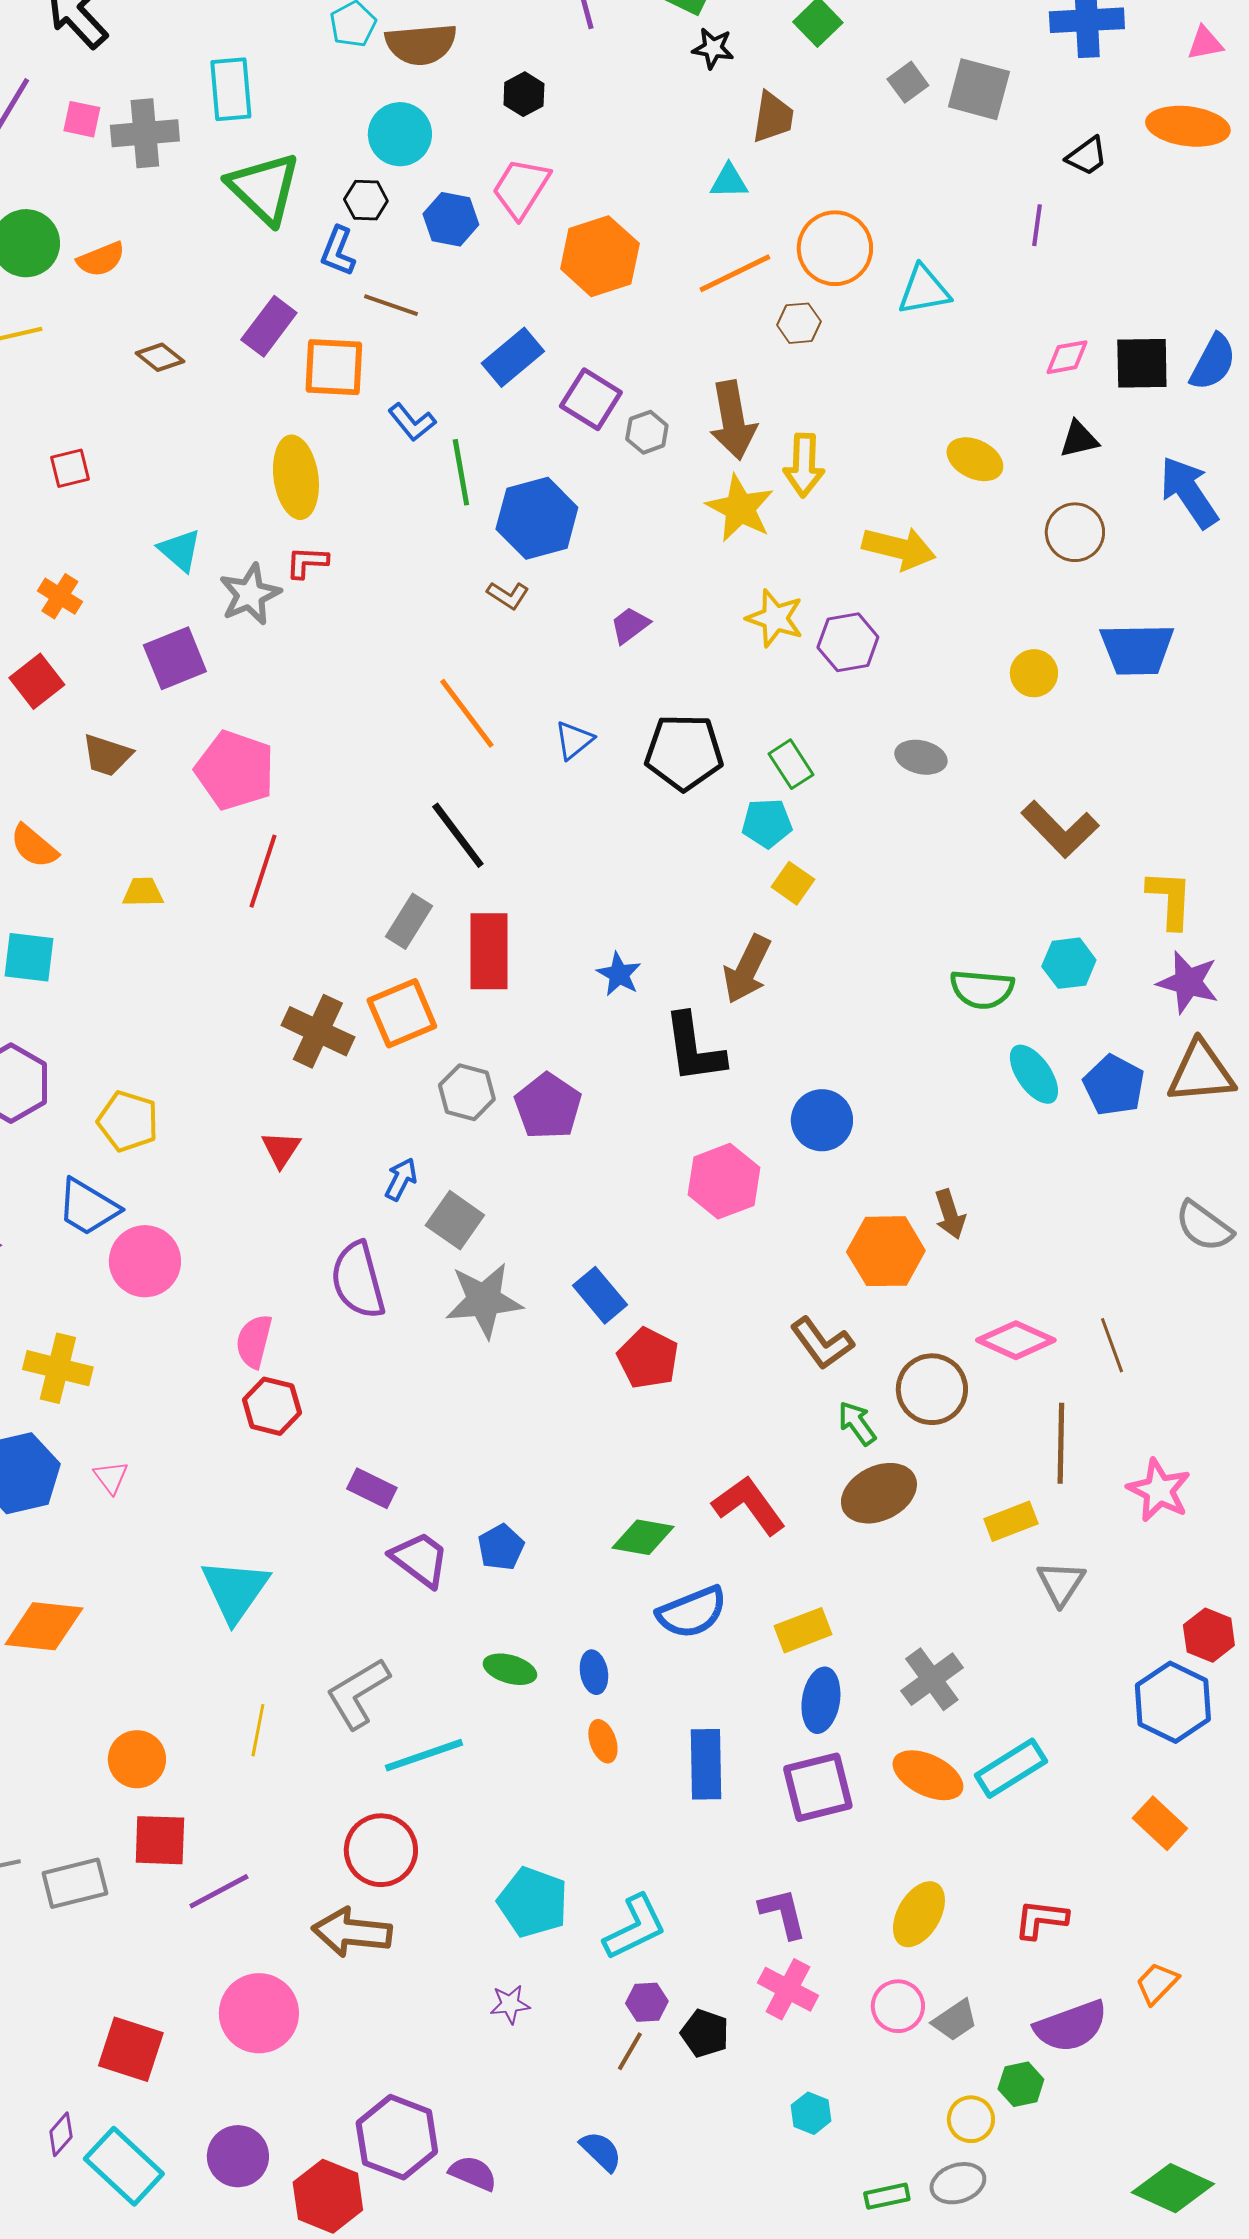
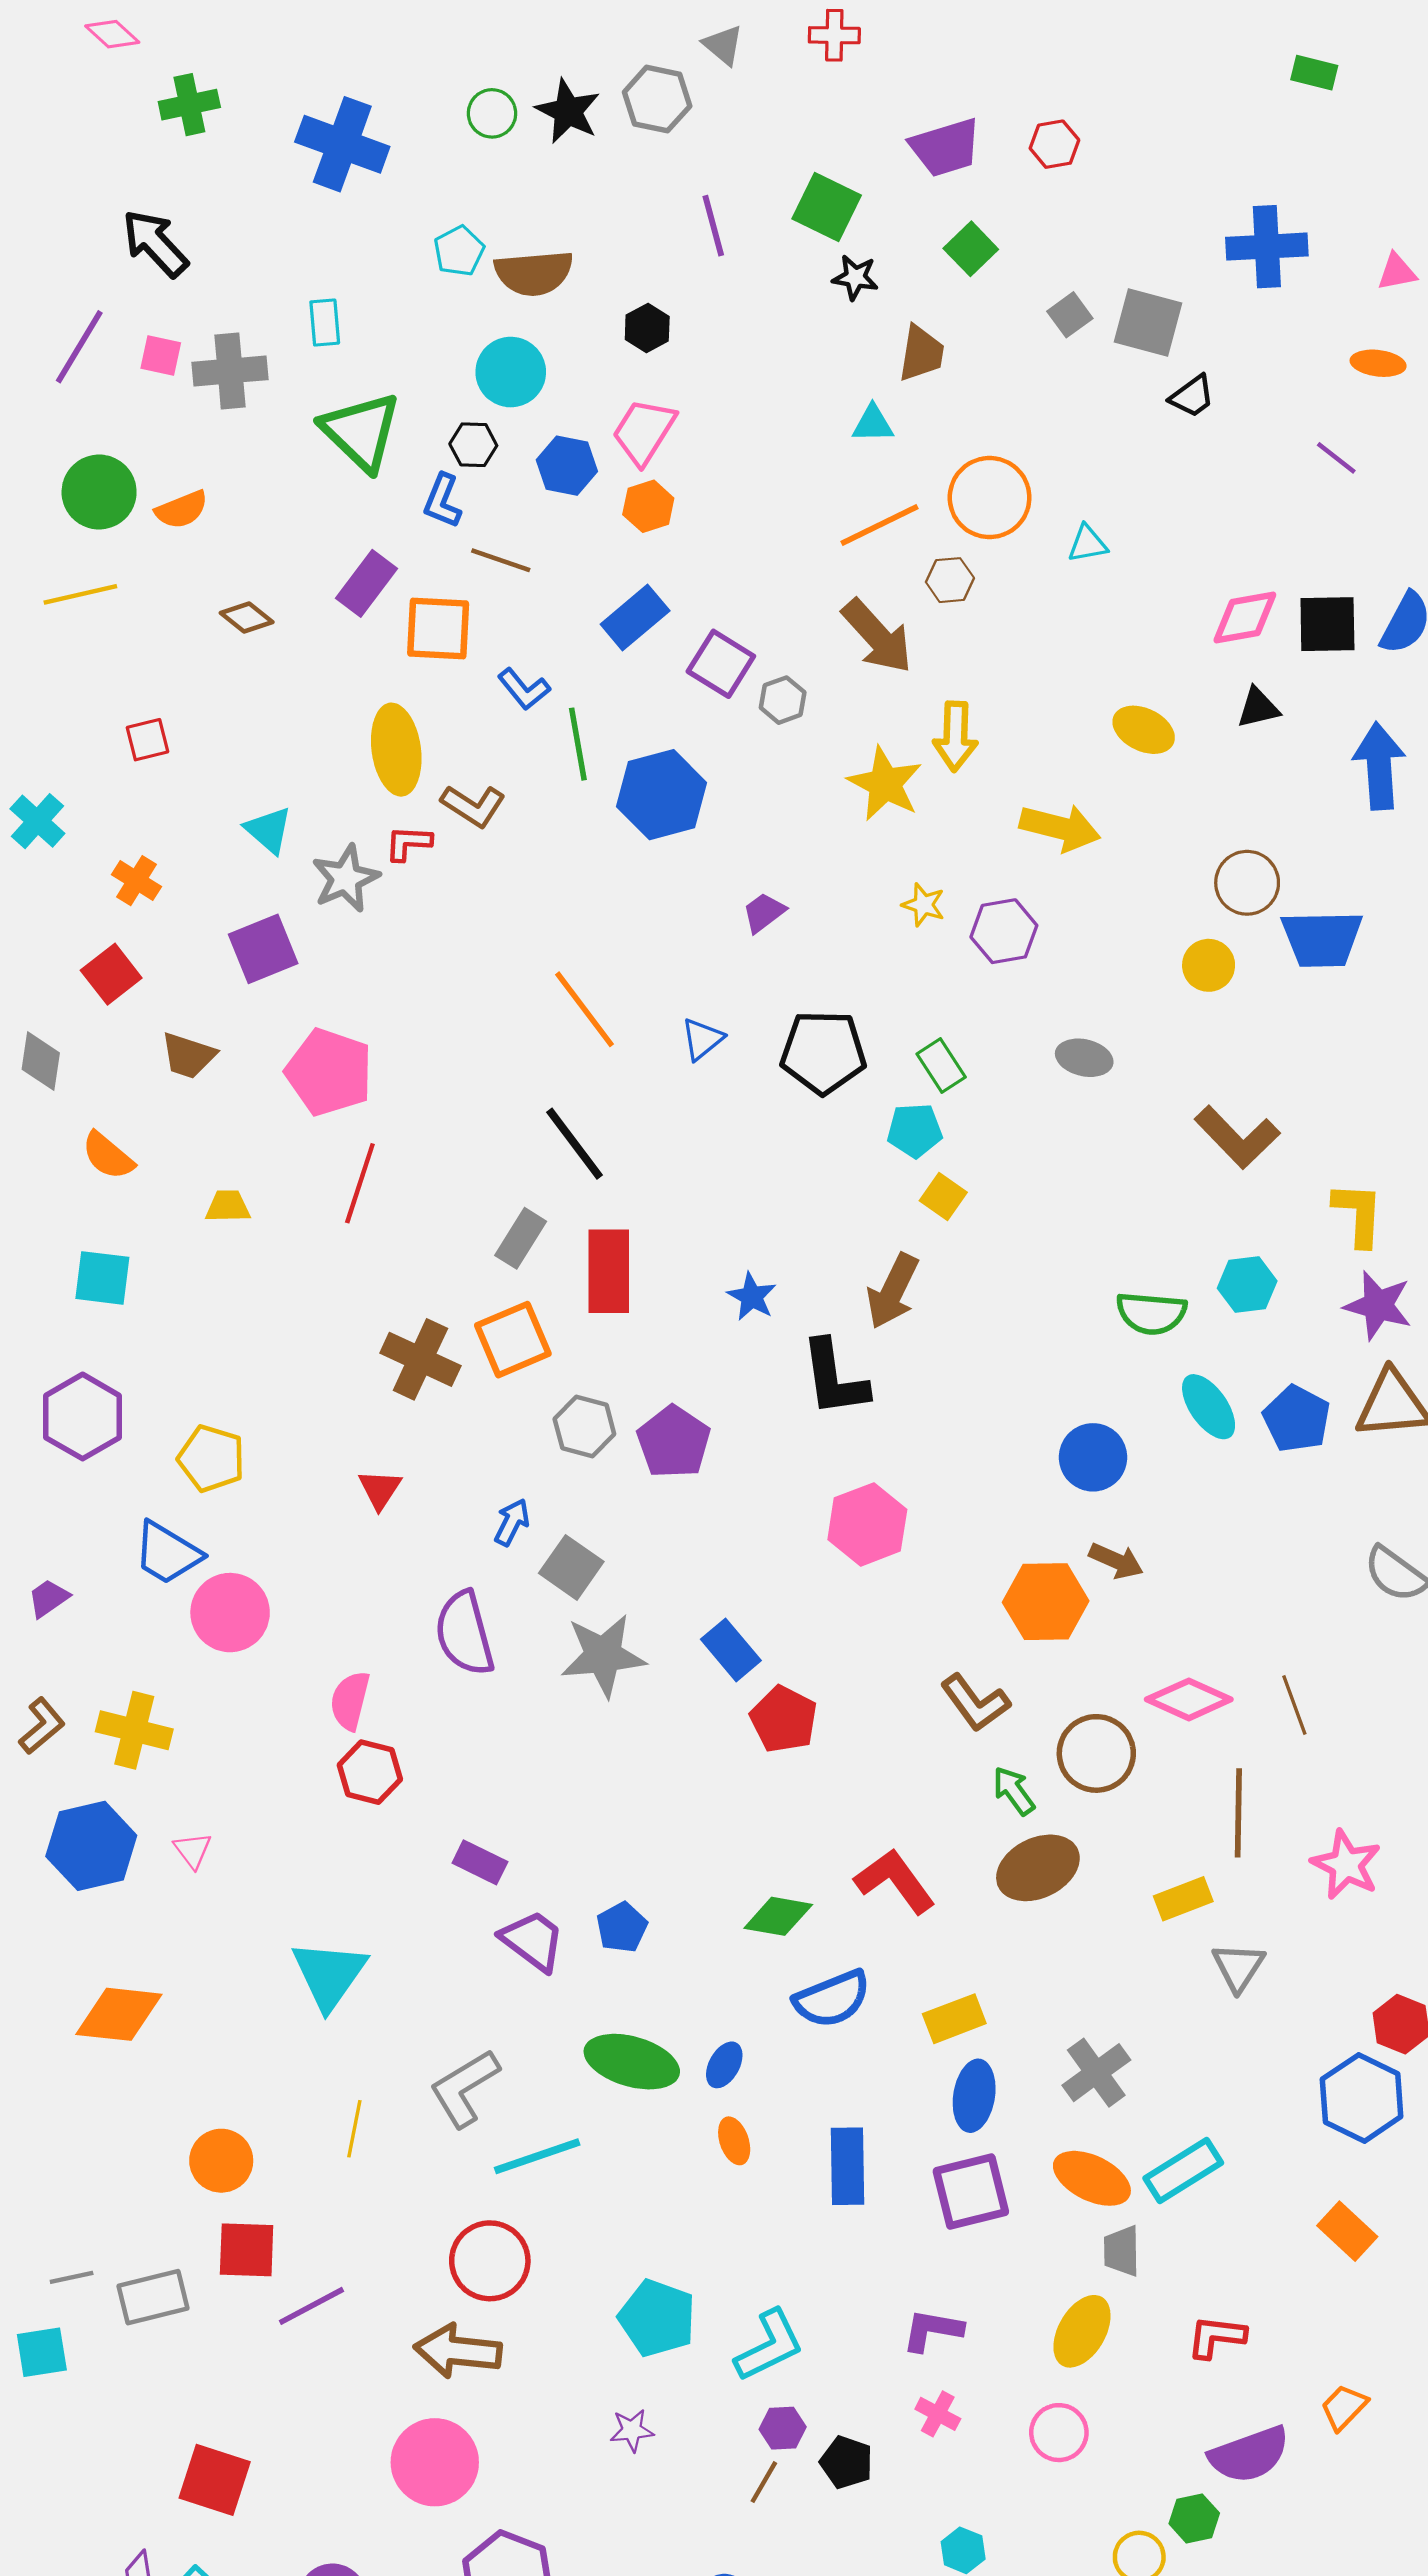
cyan rectangle: (231, 89) -> (325, 323), size x0.7
orange ellipse: (1188, 126) -> (1378, 363), size x0.6
black trapezoid: (1087, 156) -> (1192, 396), moved
purple line: (1037, 225) -> (1336, 458), moved, turned -60
orange hexagon: (600, 256) -> (648, 506), moved, size x0.6
cyan triangle: (924, 290) -> (1087, 544), size x0.7
pink diamond: (1067, 357) -> (1245, 617), size x1.4
brown arrow: (733, 420) -> (877, 636), moved, turned -32
blue arrow: (1189, 492) -> (1379, 766), turned 30
brown circle: (1075, 532) -> (1247, 883), moved
brown L-shape: (508, 595) -> (473, 806), moved, size x1.4
yellow star: (775, 618) -> (923, 905), size x0.7
blue circle: (822, 1120) -> (1093, 1457), moved
brown arrow: (950, 1214) -> (1116, 1561), turned -48
green ellipse: (510, 1669) -> (632, 2062), size x1.6
blue ellipse: (594, 1672) -> (724, 2065), turned 39
purple L-shape: (783, 1913) -> (932, 2330), turned -66
pink cross: (788, 1989) -> (938, 2414), size x0.7
pink circle: (259, 2013) -> (435, 2462), moved
gray trapezoid: (955, 2020) -> (1122, 2251), moved, turned 123

